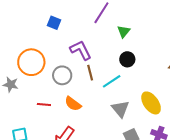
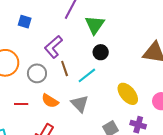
green triangle: (124, 32) -> (95, 25), size x1.5
purple L-shape: (81, 50) -> (53, 47), turned -100
gray triangle: (120, 109) -> (80, 104), moved

